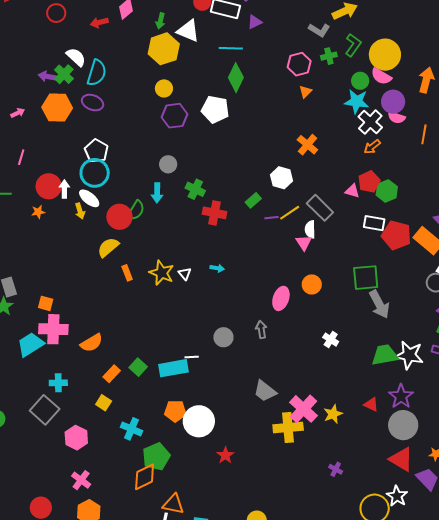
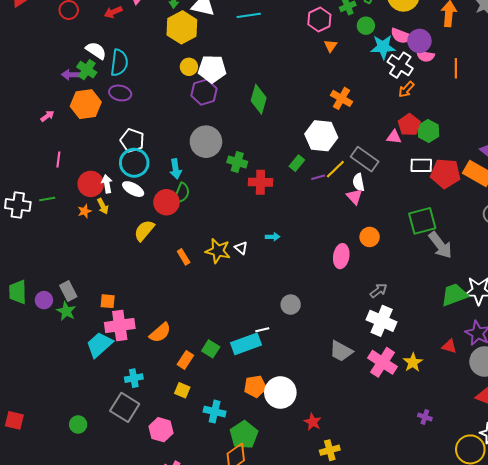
pink semicircle: (381, 76) -> (401, 36), moved
green diamond: (236, 78) -> (259, 99), moved
green circle: (360, 81) -> (366, 26), moved
white pentagon: (215, 109) -> (212, 69), moved
gray circle: (168, 164) -> (206, 142), size x1.8
white hexagon: (281, 178) -> (321, 136), size x1.4
cyan arrow: (157, 193) -> (176, 169), moved
yellow arrow: (80, 211) -> (103, 206), moved
yellow semicircle: (108, 247) -> (144, 230), moved
gray arrow: (261, 330) -> (379, 291), moved, turned 72
white cross: (331, 340) -> (382, 321), moved, size x1.8
yellow cross: (288, 428) -> (330, 450), moved, size x0.7

